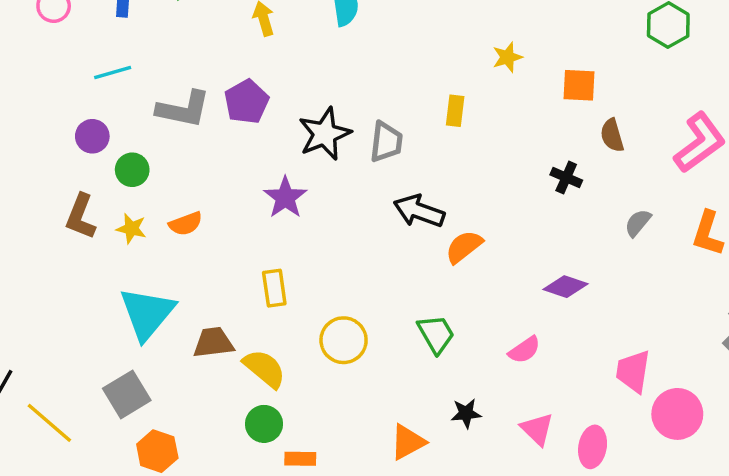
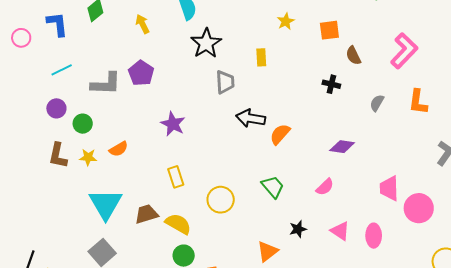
black star: (325, 134) -> (206, 43), moved

